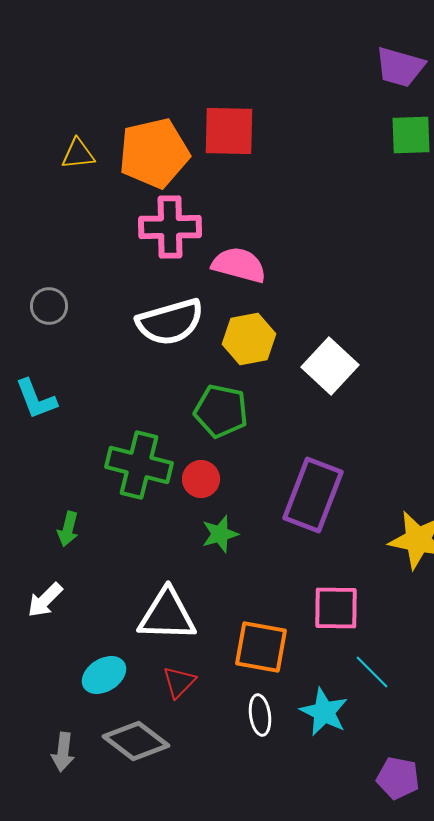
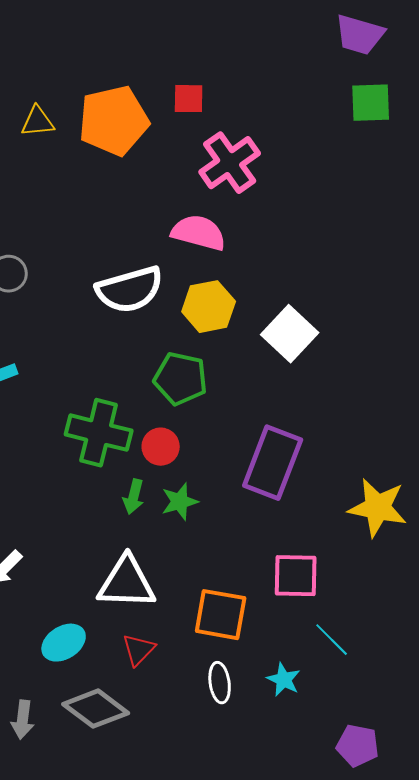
red square: (229, 131) -> (189, 99), size x0.6
pink cross: (170, 227) -> (230, 163), moved, turned -34
green arrow: (68, 529) -> (134, 497), moved
cyan star: (324, 712) -> (284, 680), size x0.7

